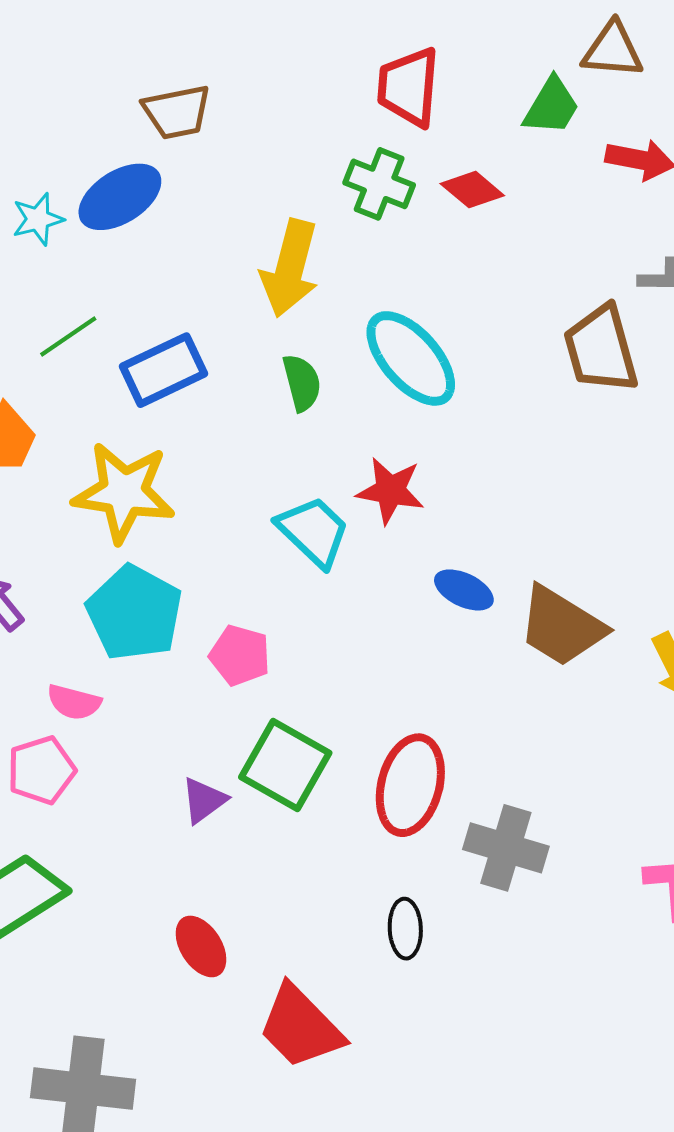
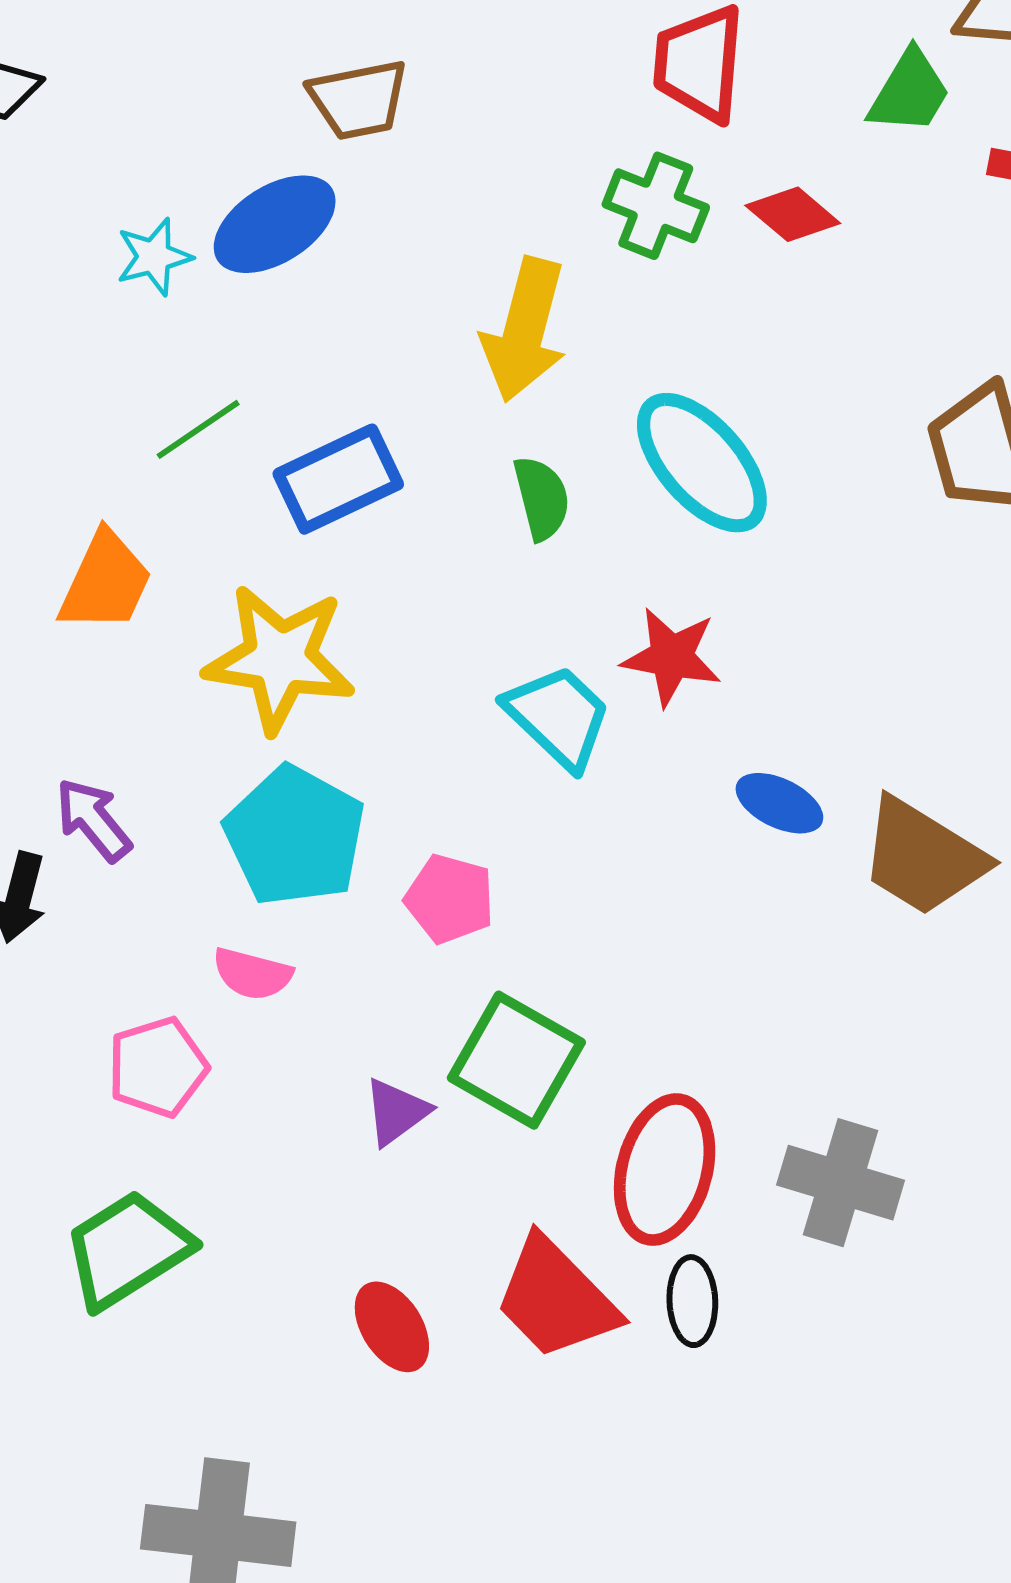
pink semicircle: (74, 702) -> (252, 974), moved
red ellipse: (410, 785) -> (665, 1170), moved
red trapezoid: (301, 1027) -> (556, 1298), moved

